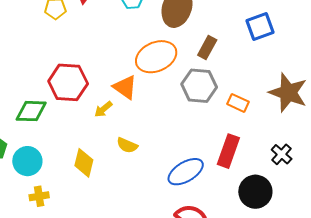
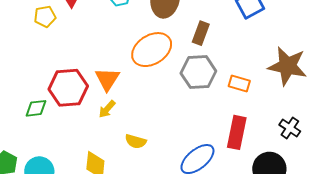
orange triangle: (125, 87) -> (107, 79), moved, turned 36
green diamond: (31, 111) -> (36, 108), moved, size x0.7

